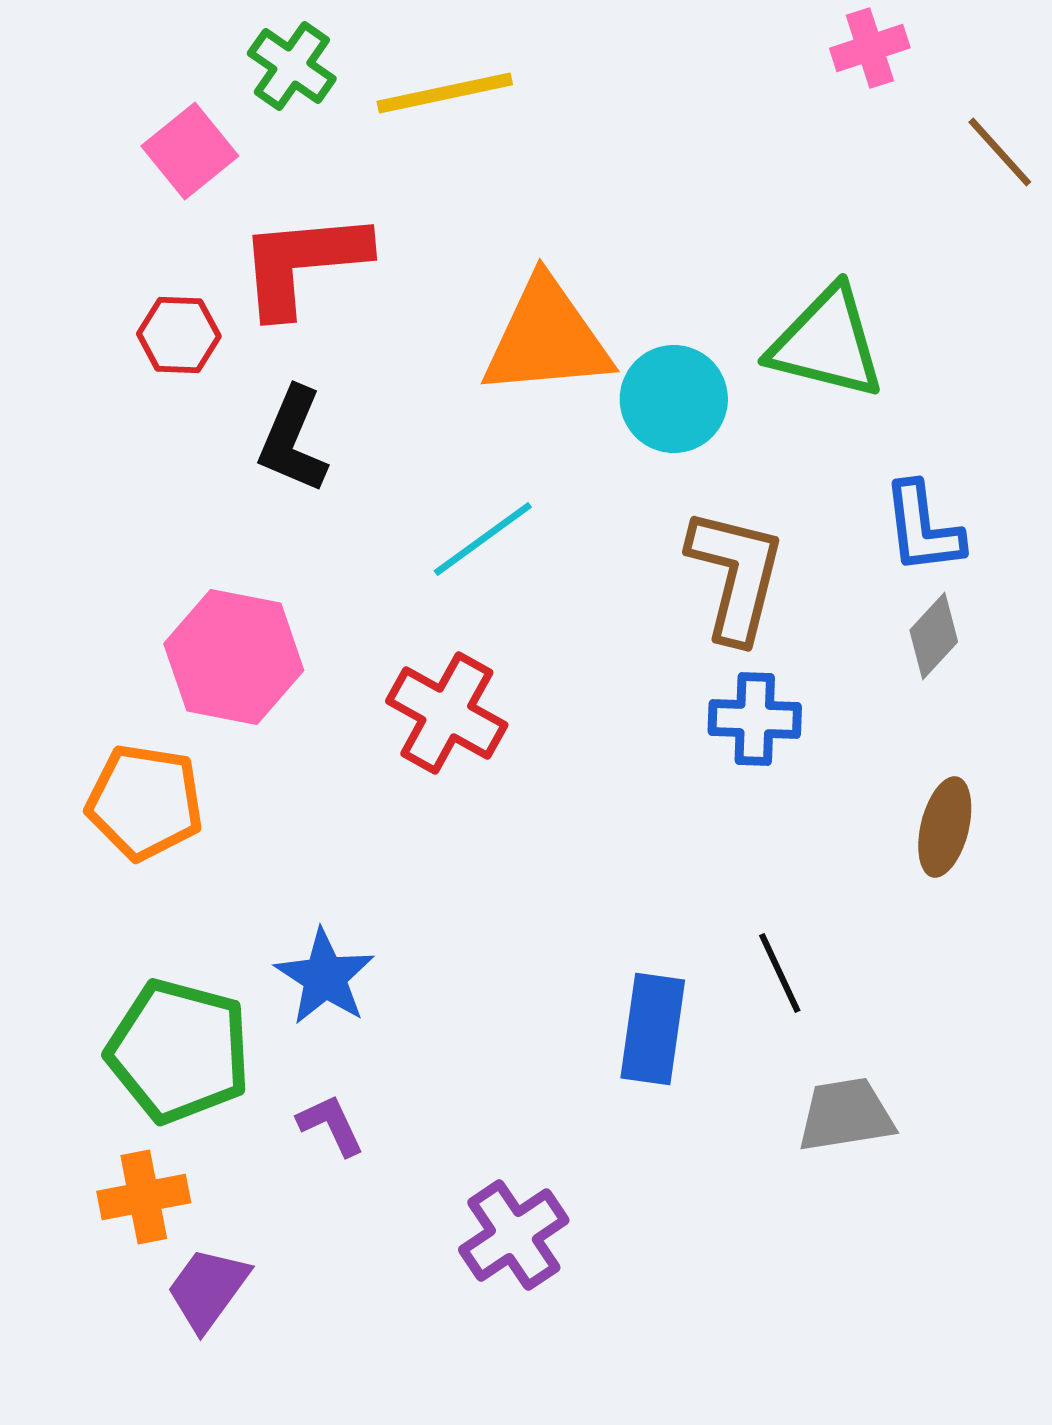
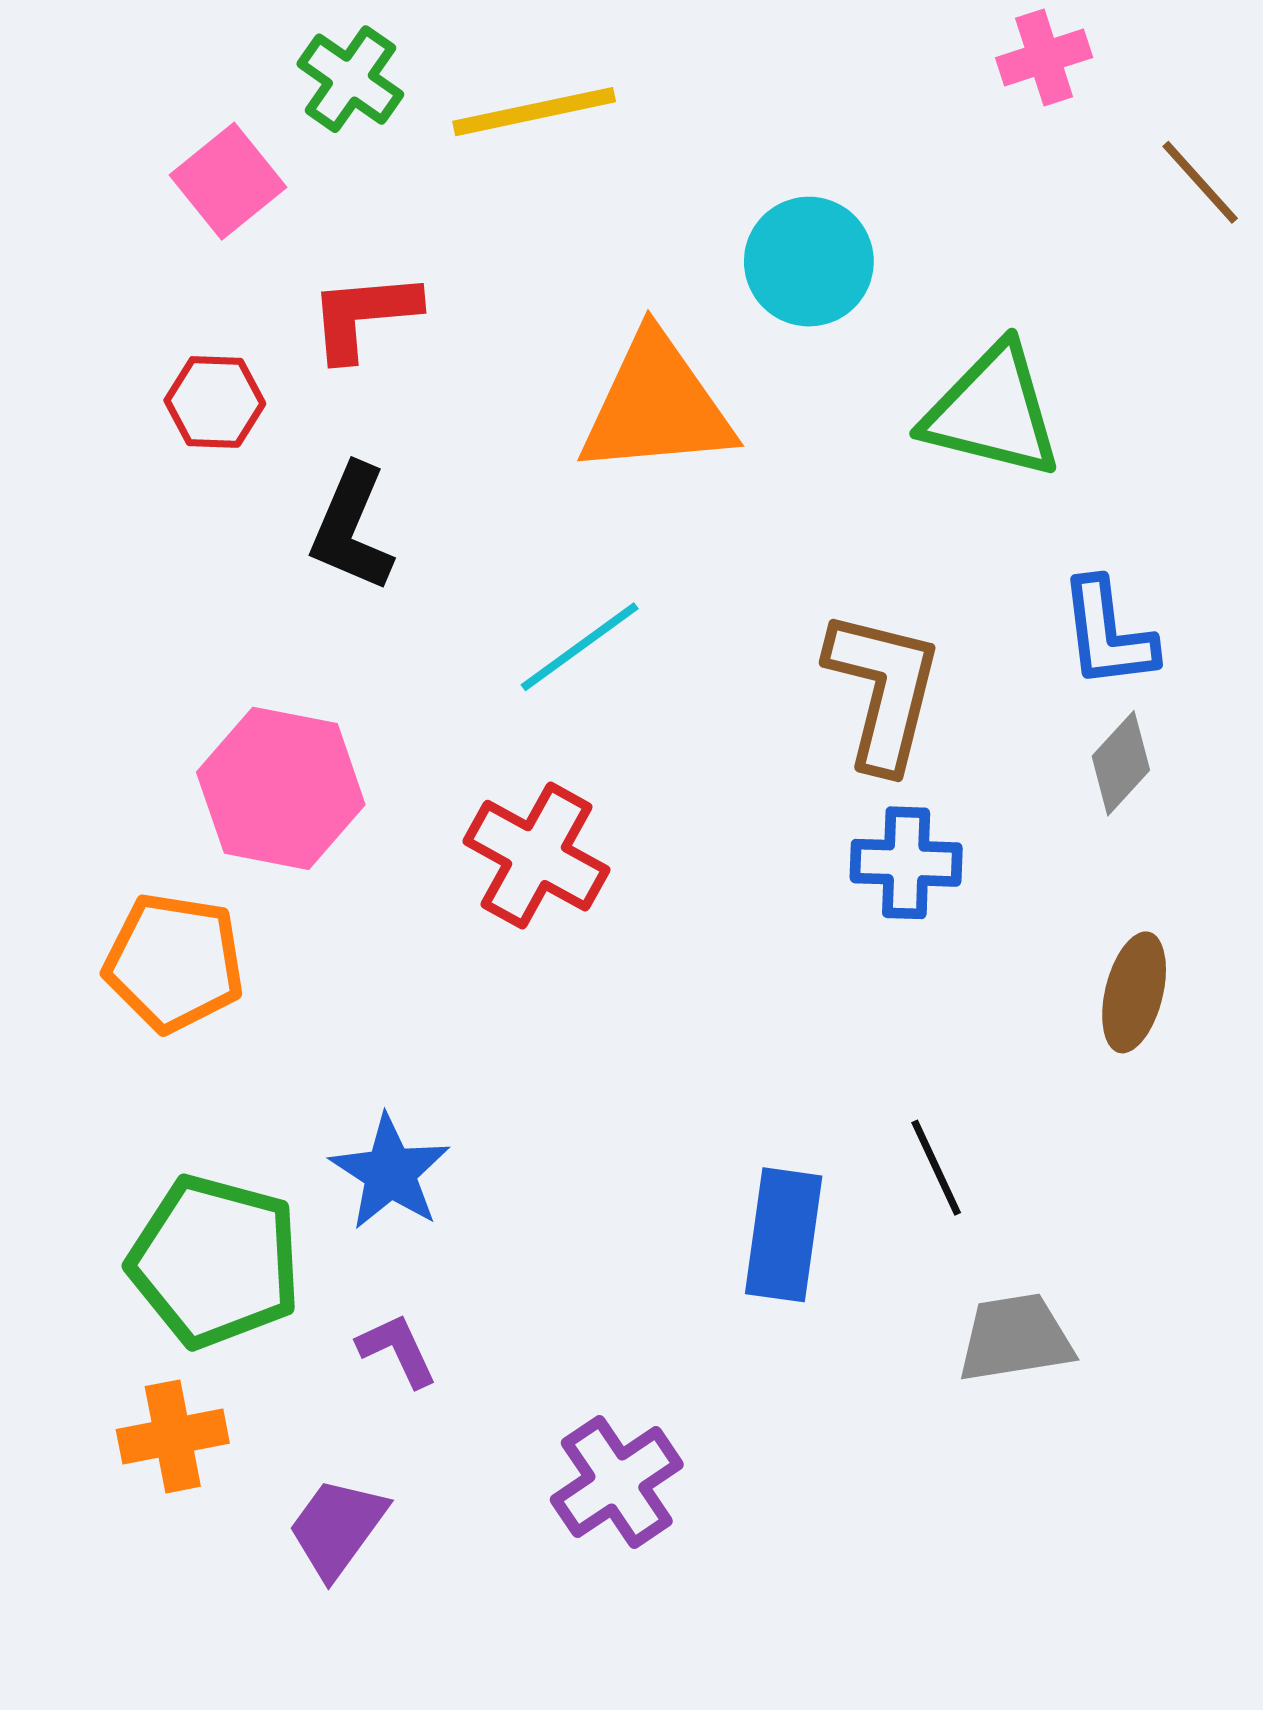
red L-shape: (303, 263) -> (364, 316), size x0.7
cyan circle: (674, 399) -> (809, 262), moved
purple trapezoid: (208, 1289) -> (337, 1528), moved

